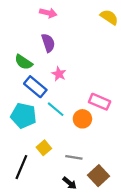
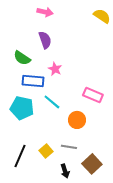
blue rectangle: (35, 87) -> (33, 81), turned -35
orange circle: (82, 119) -> (77, 120), moved
yellow square: (44, 148) -> (46, 151), moved
black arrow: (70, 183) -> (65, 171), turned 32

